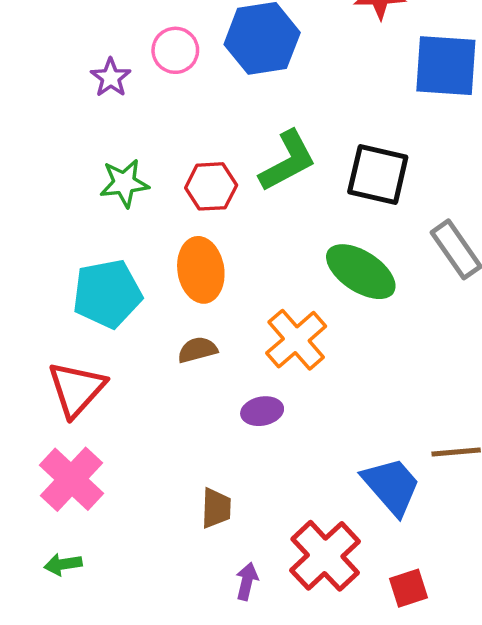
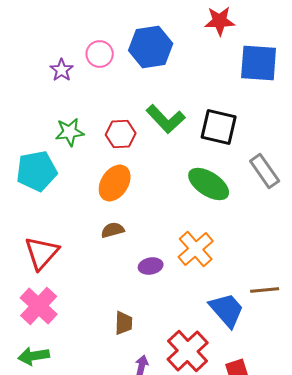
green L-shape: (288, 161) -> (166, 119), turned 75
orange ellipse: (201, 270) -> (115, 183), turned 42
cyan pentagon: (107, 294) -> (37, 171), moved
orange cross: (296, 340) -> (196, 249), moved
green arrow: (63, 564) -> (34, 356), size x1.4

